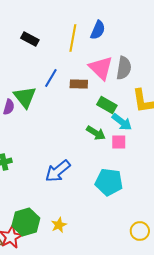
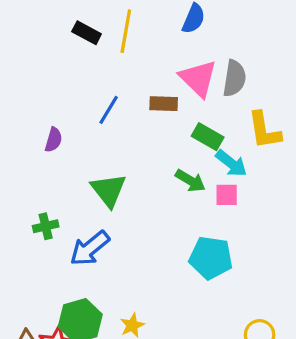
yellow line: (73, 38) -> (126, 31), moved
blue line: (51, 78) -> (109, 110), moved
green triangle: (25, 97) -> (109, 190), moved
blue arrow: (58, 171) -> (90, 248), moved

